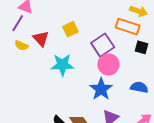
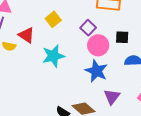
purple square: (103, 45) -> (88, 28), size x0.7
black square: (142, 47) -> (122, 37), moved

